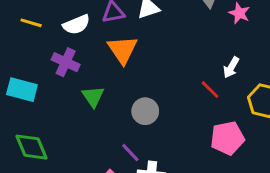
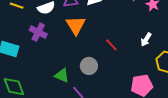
red line: (210, 90) -> (111, 45), moved
green triangle: (93, 97) -> (62, 75), moved, turned -35

